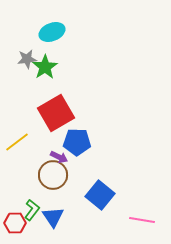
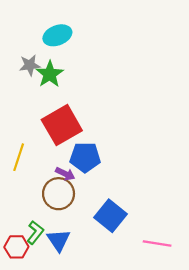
yellow line: (17, 142) -> (19, 157), turned -35

